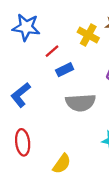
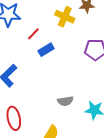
gray semicircle: (81, 103) -> (65, 101), moved, size x0.6

